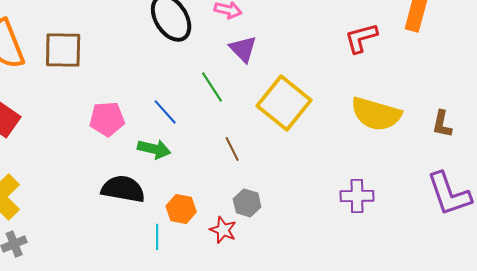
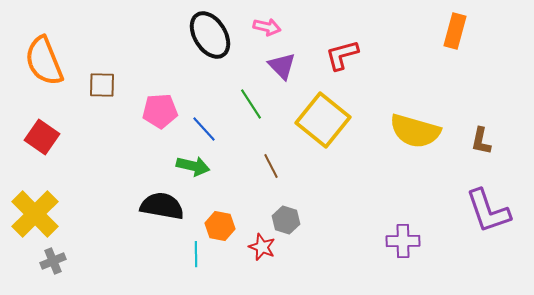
red L-shape: (361, 38) -> (342, 55), moved
brown square: (63, 50) -> (102, 85), moved, size x0.7
pink pentagon: (107, 119) -> (160, 111), moved
purple cross: (357, 196) -> (403, 241), moved

